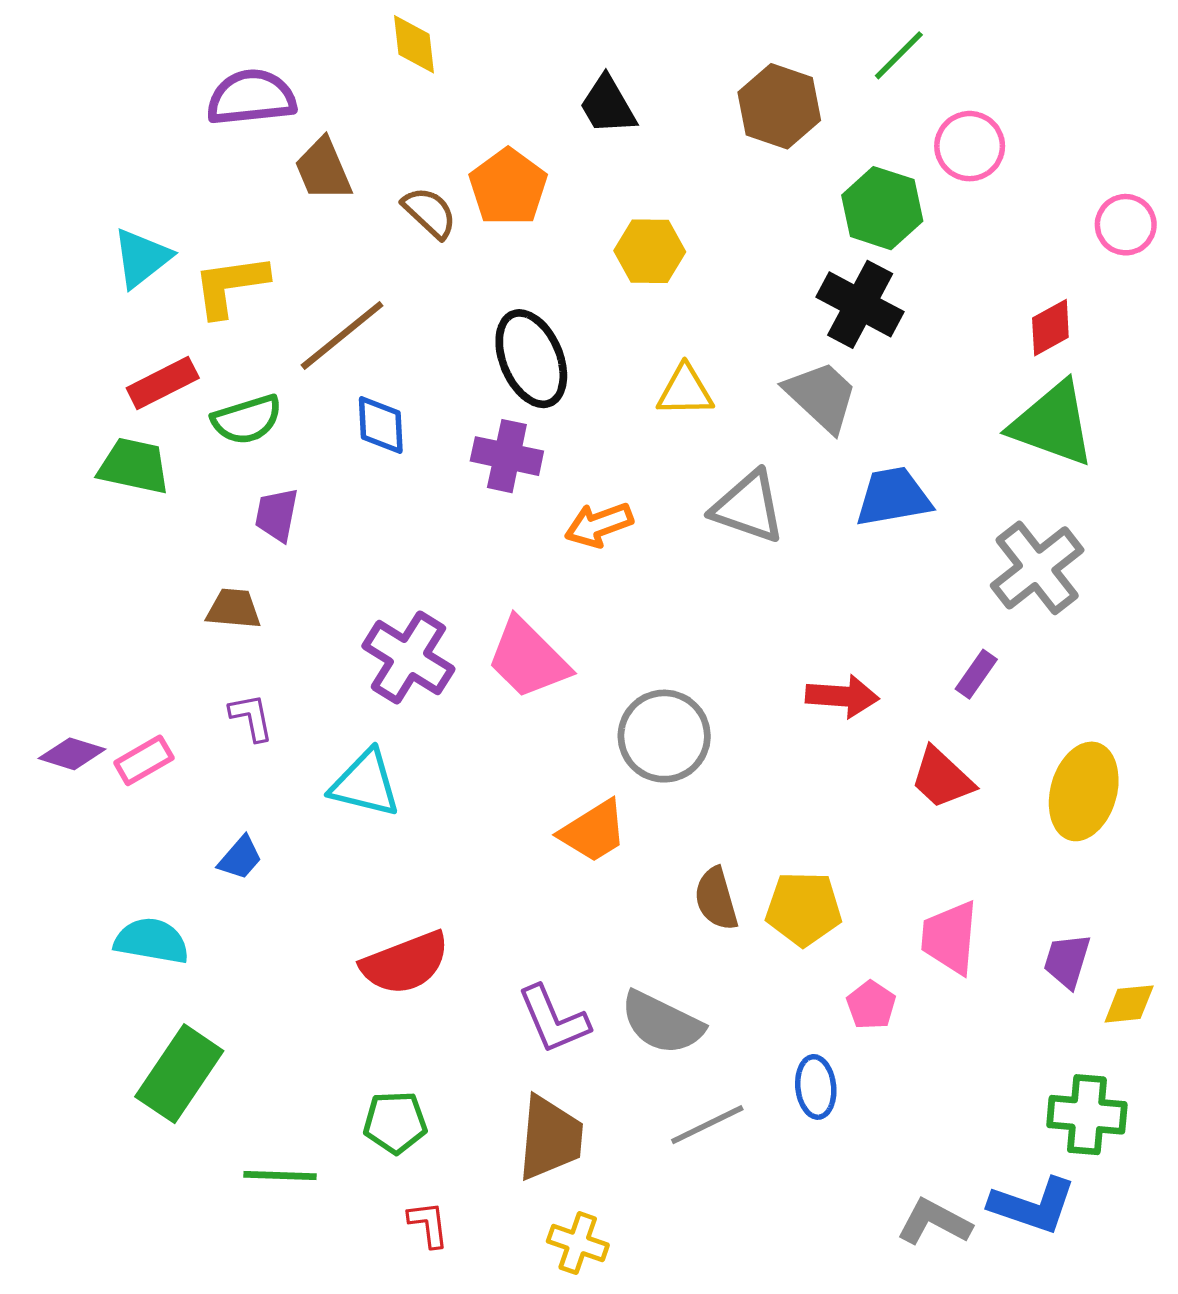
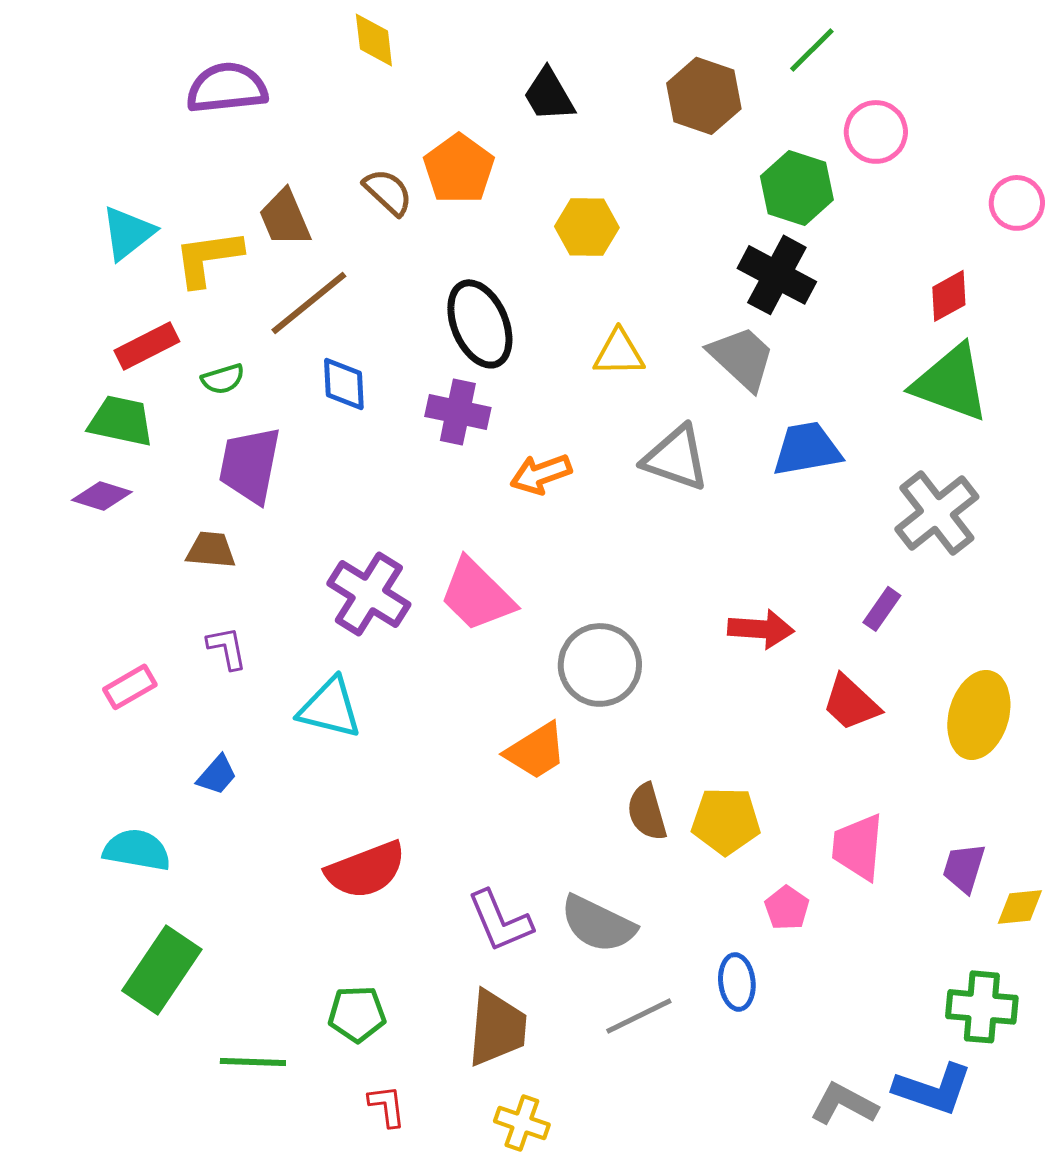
brown trapezoid: (323, 169) -> (285, 218), moved
green semicircle: (247, 420) -> (223, 379), size x0.7
purple trapezoid: (277, 515) -> (250, 465), size x1.6
purple diamond: (72, 754) -> (102, 496), moved

